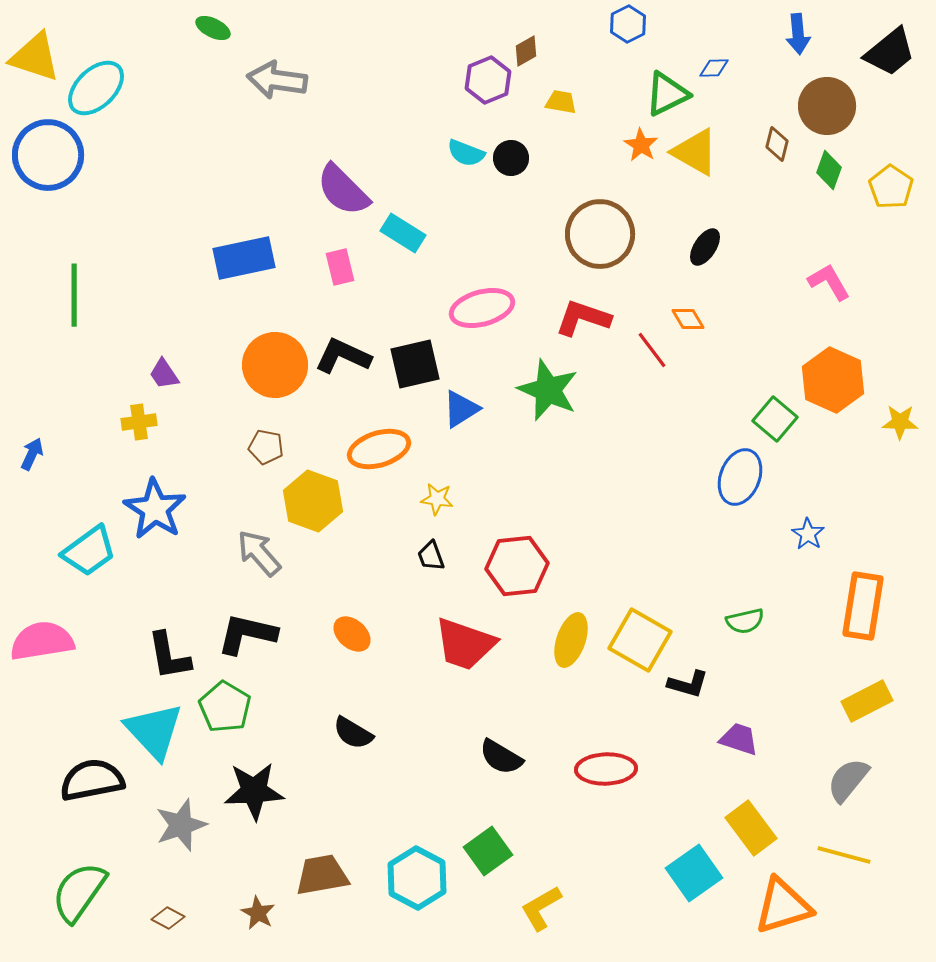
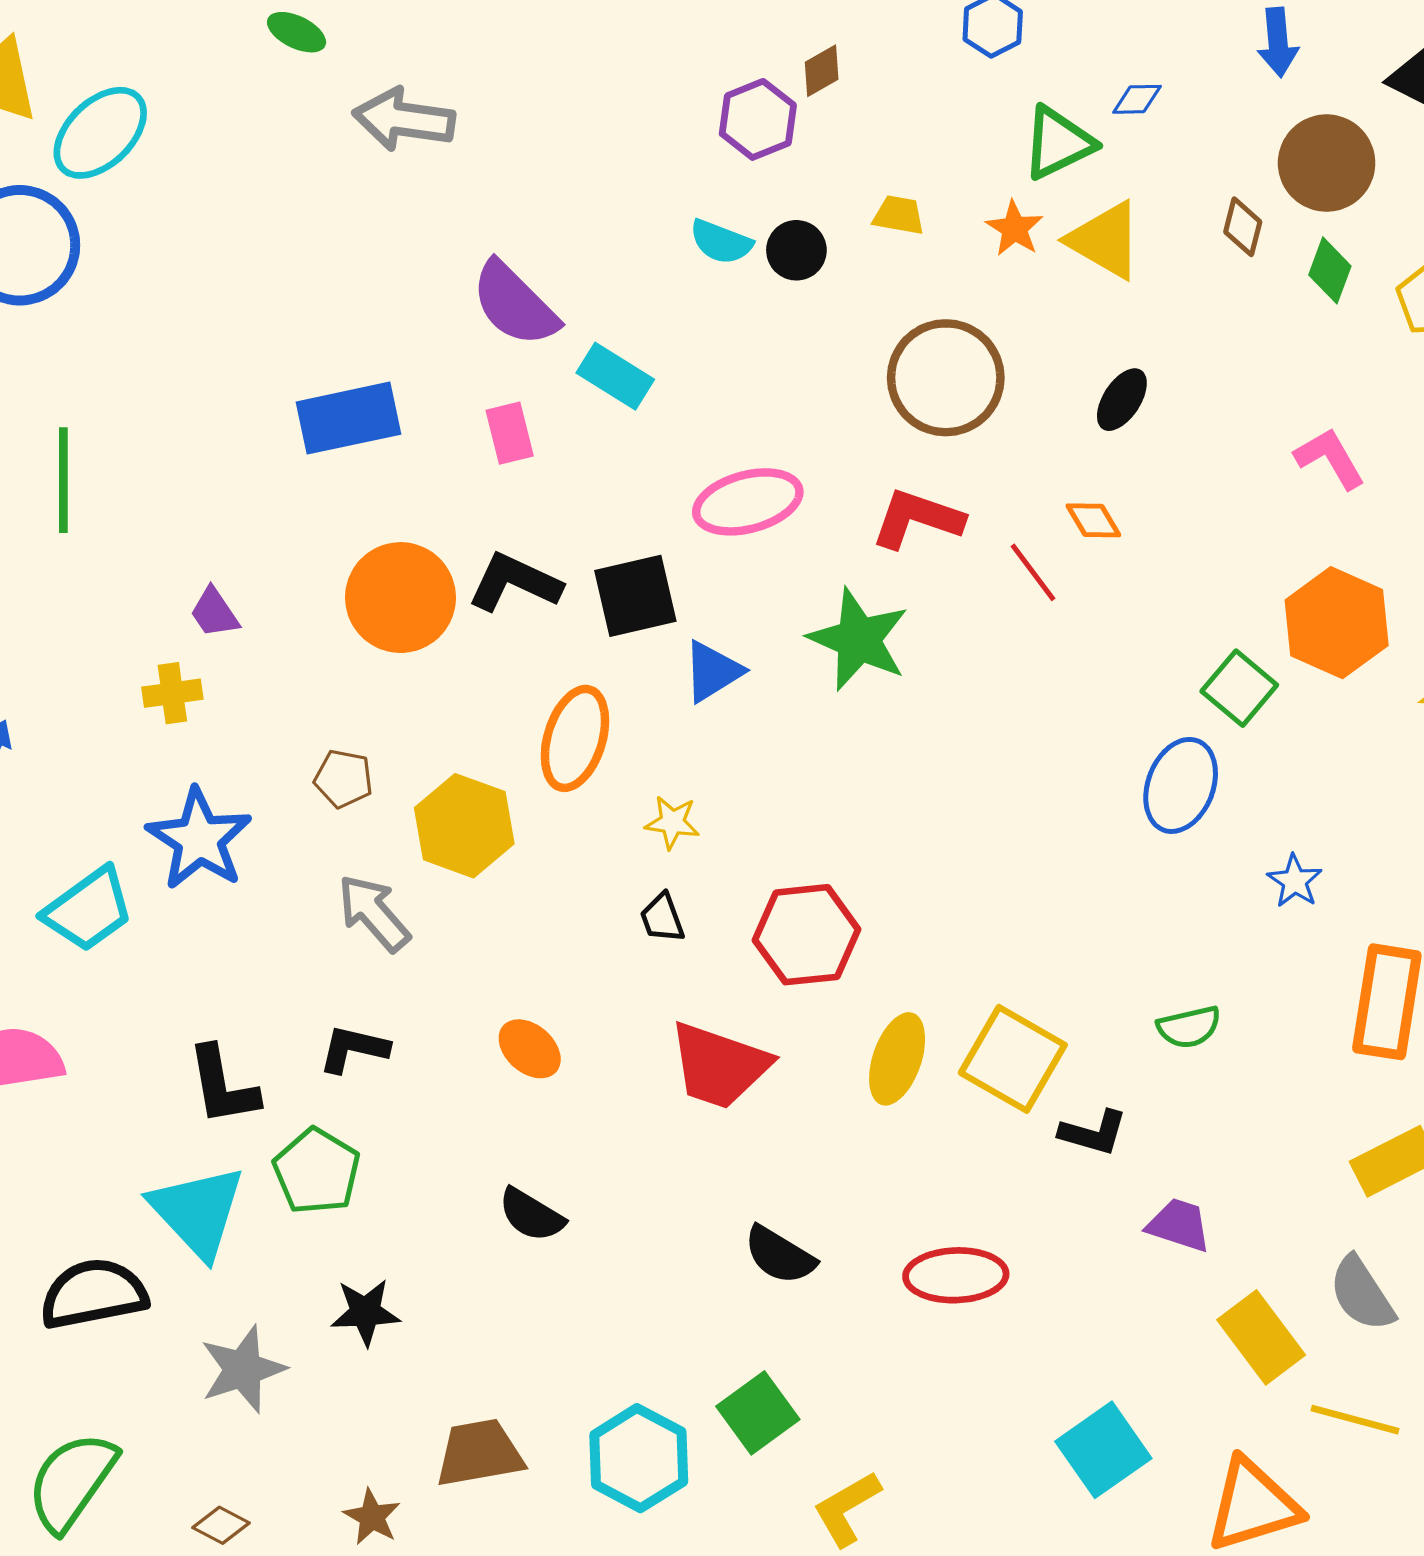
yellow trapezoid: (561, 102) -> (899, 215), moved
brown pentagon: (266, 447) -> (343, 779), moved
orange ellipse: (379, 449) -> (575, 738), turned -56
black L-shape: (247, 634) -> (354, 1049), size x0.7
gray semicircle: (848, 780) -> (1362, 1294), turned -72
black star: (254, 791) -> (365, 1312), size x0.7
yellow rectangle: (751, 828) -> (1261, 1337), moved

